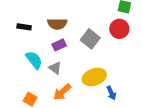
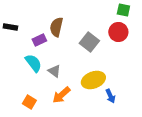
brown semicircle: (57, 24) -> (56, 27), turned 102
black rectangle: (24, 27) -> (10, 27), moved
purple rectangle: (59, 45) -> (39, 40), moved

